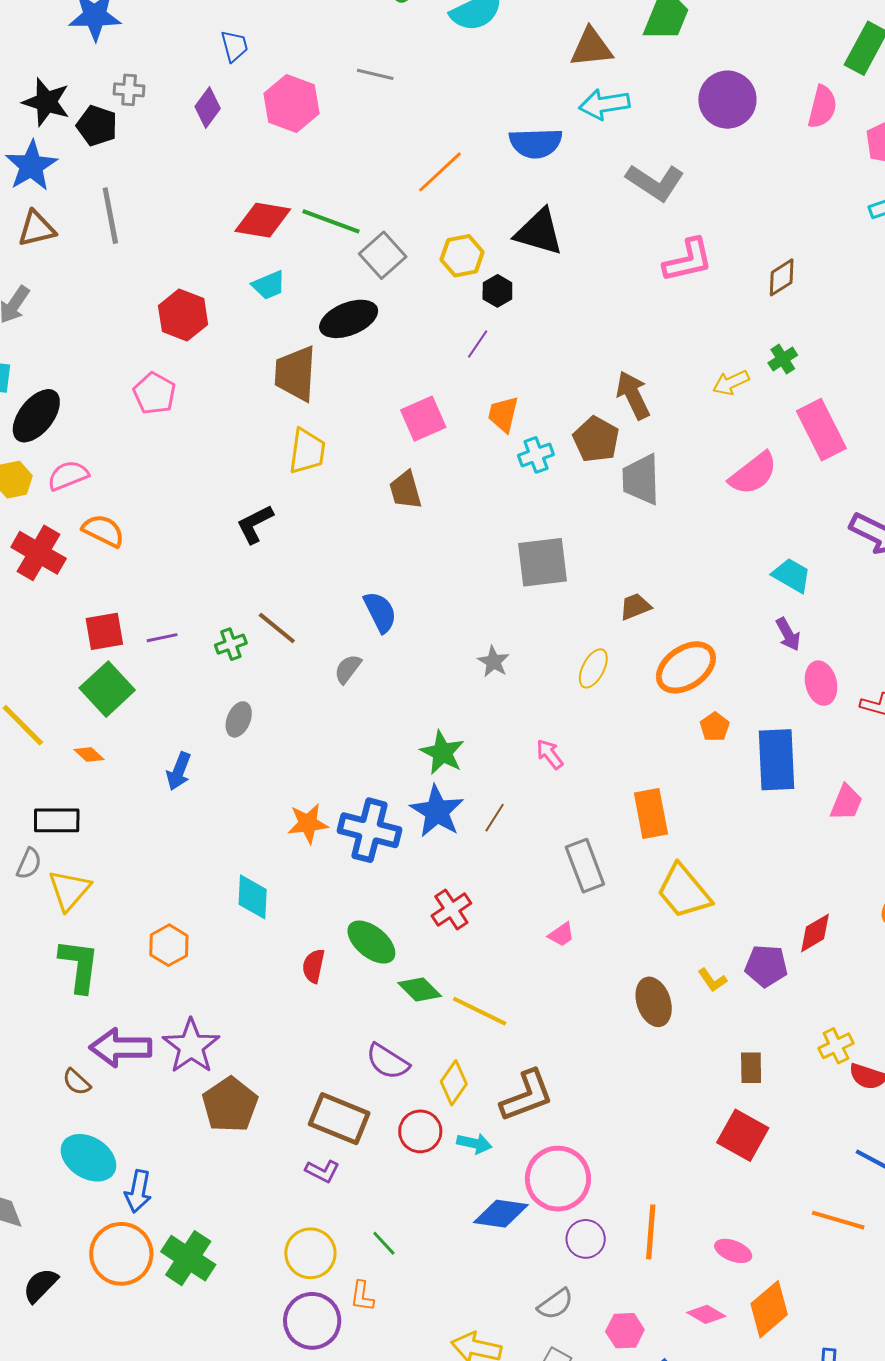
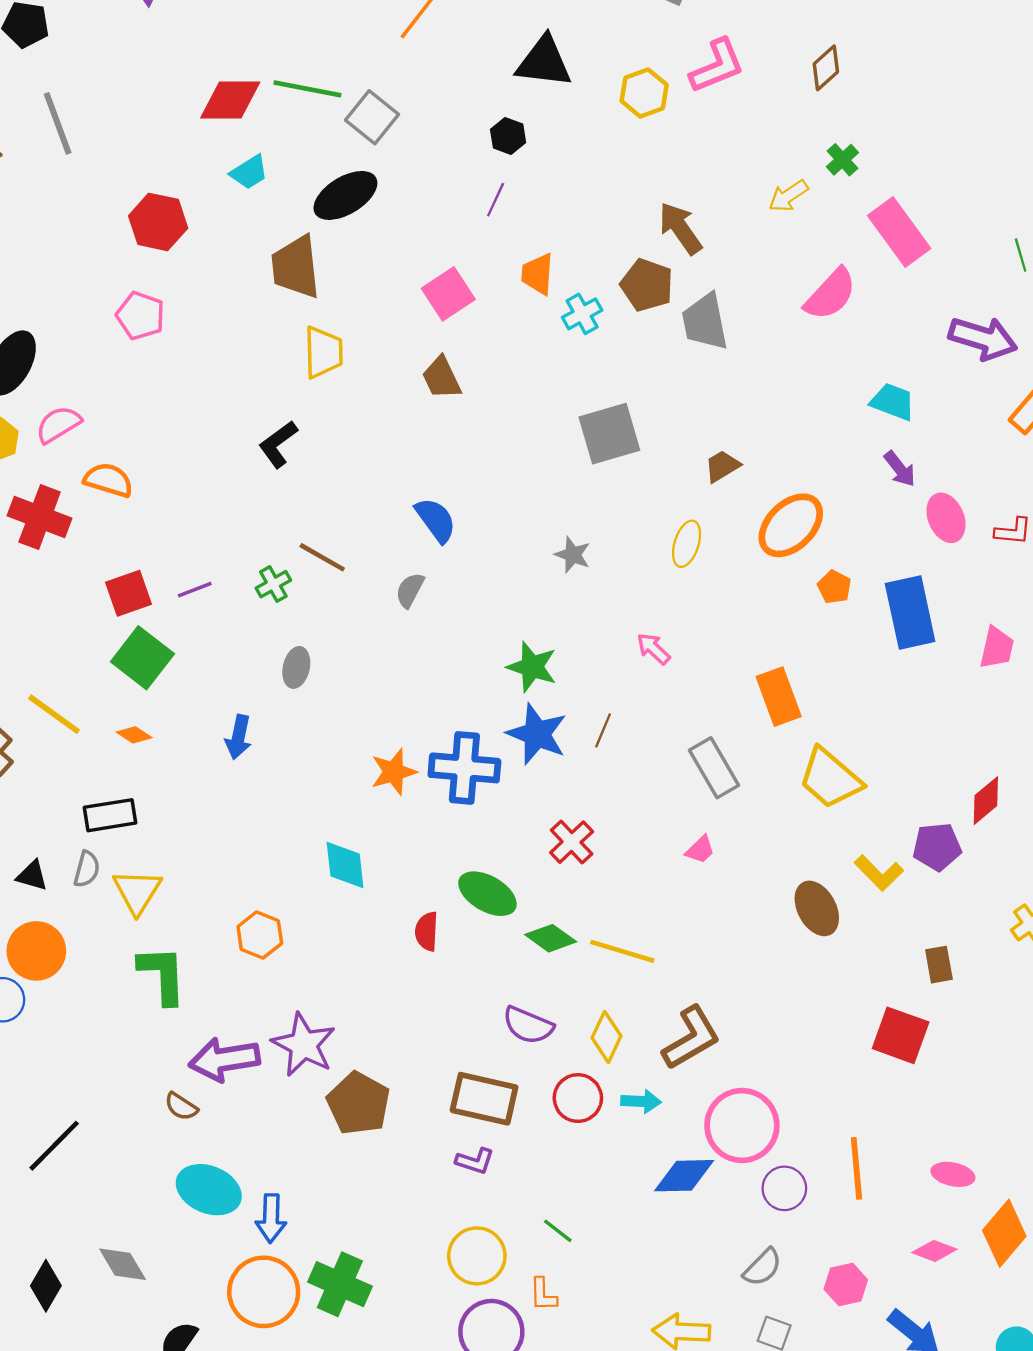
yellow hexagon: (462, 256) -> (644, 93), moved
yellow L-shape: (712, 980) -> (879, 873), size x1.4
red square: (743, 1135) -> (901, 1035), moved

